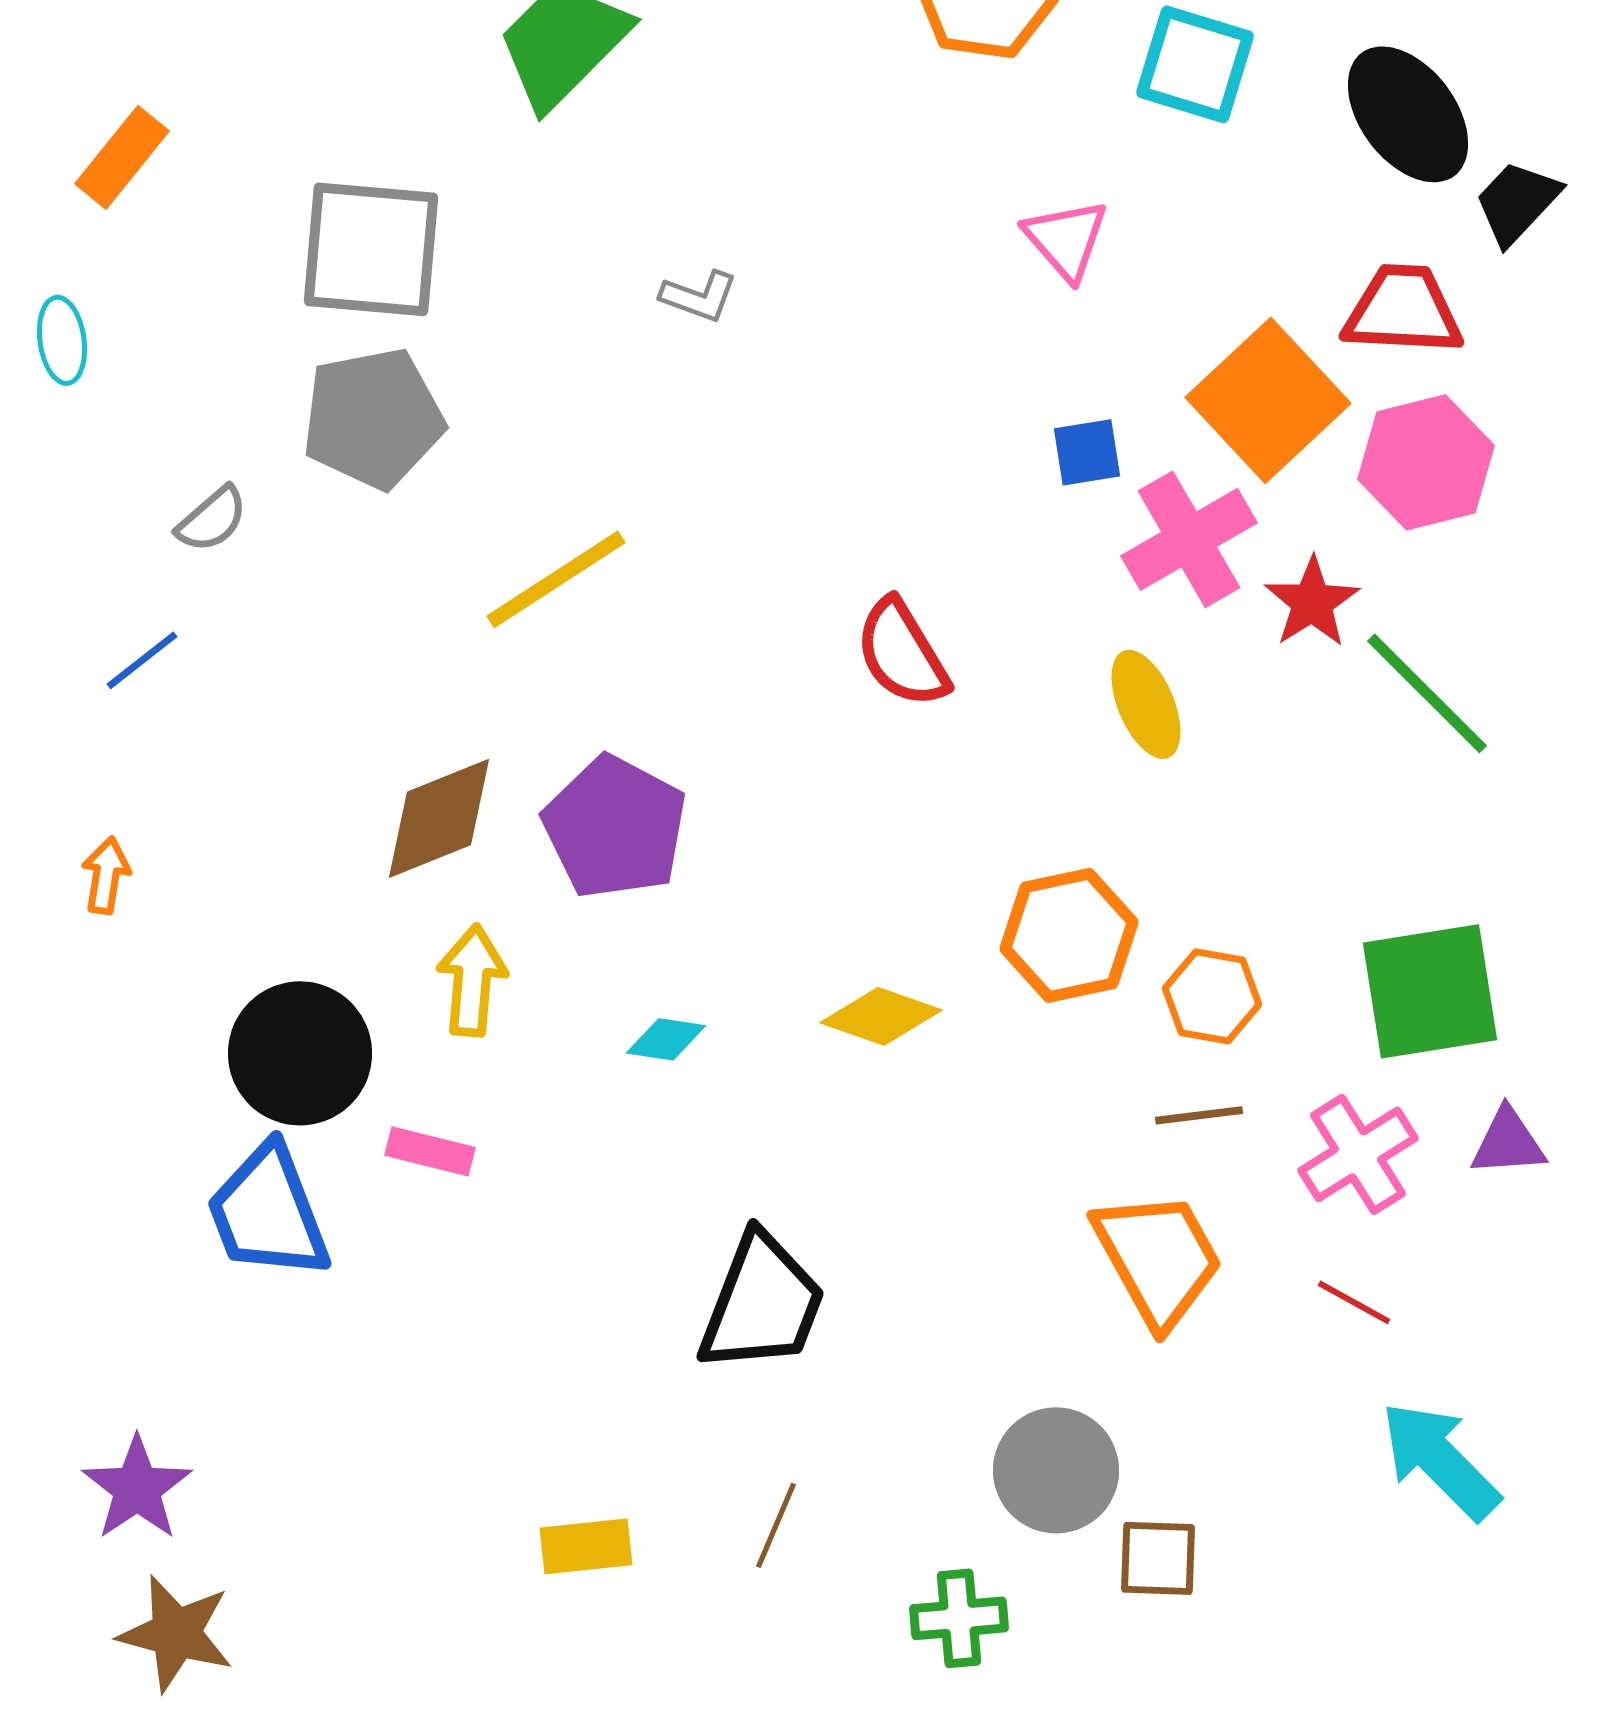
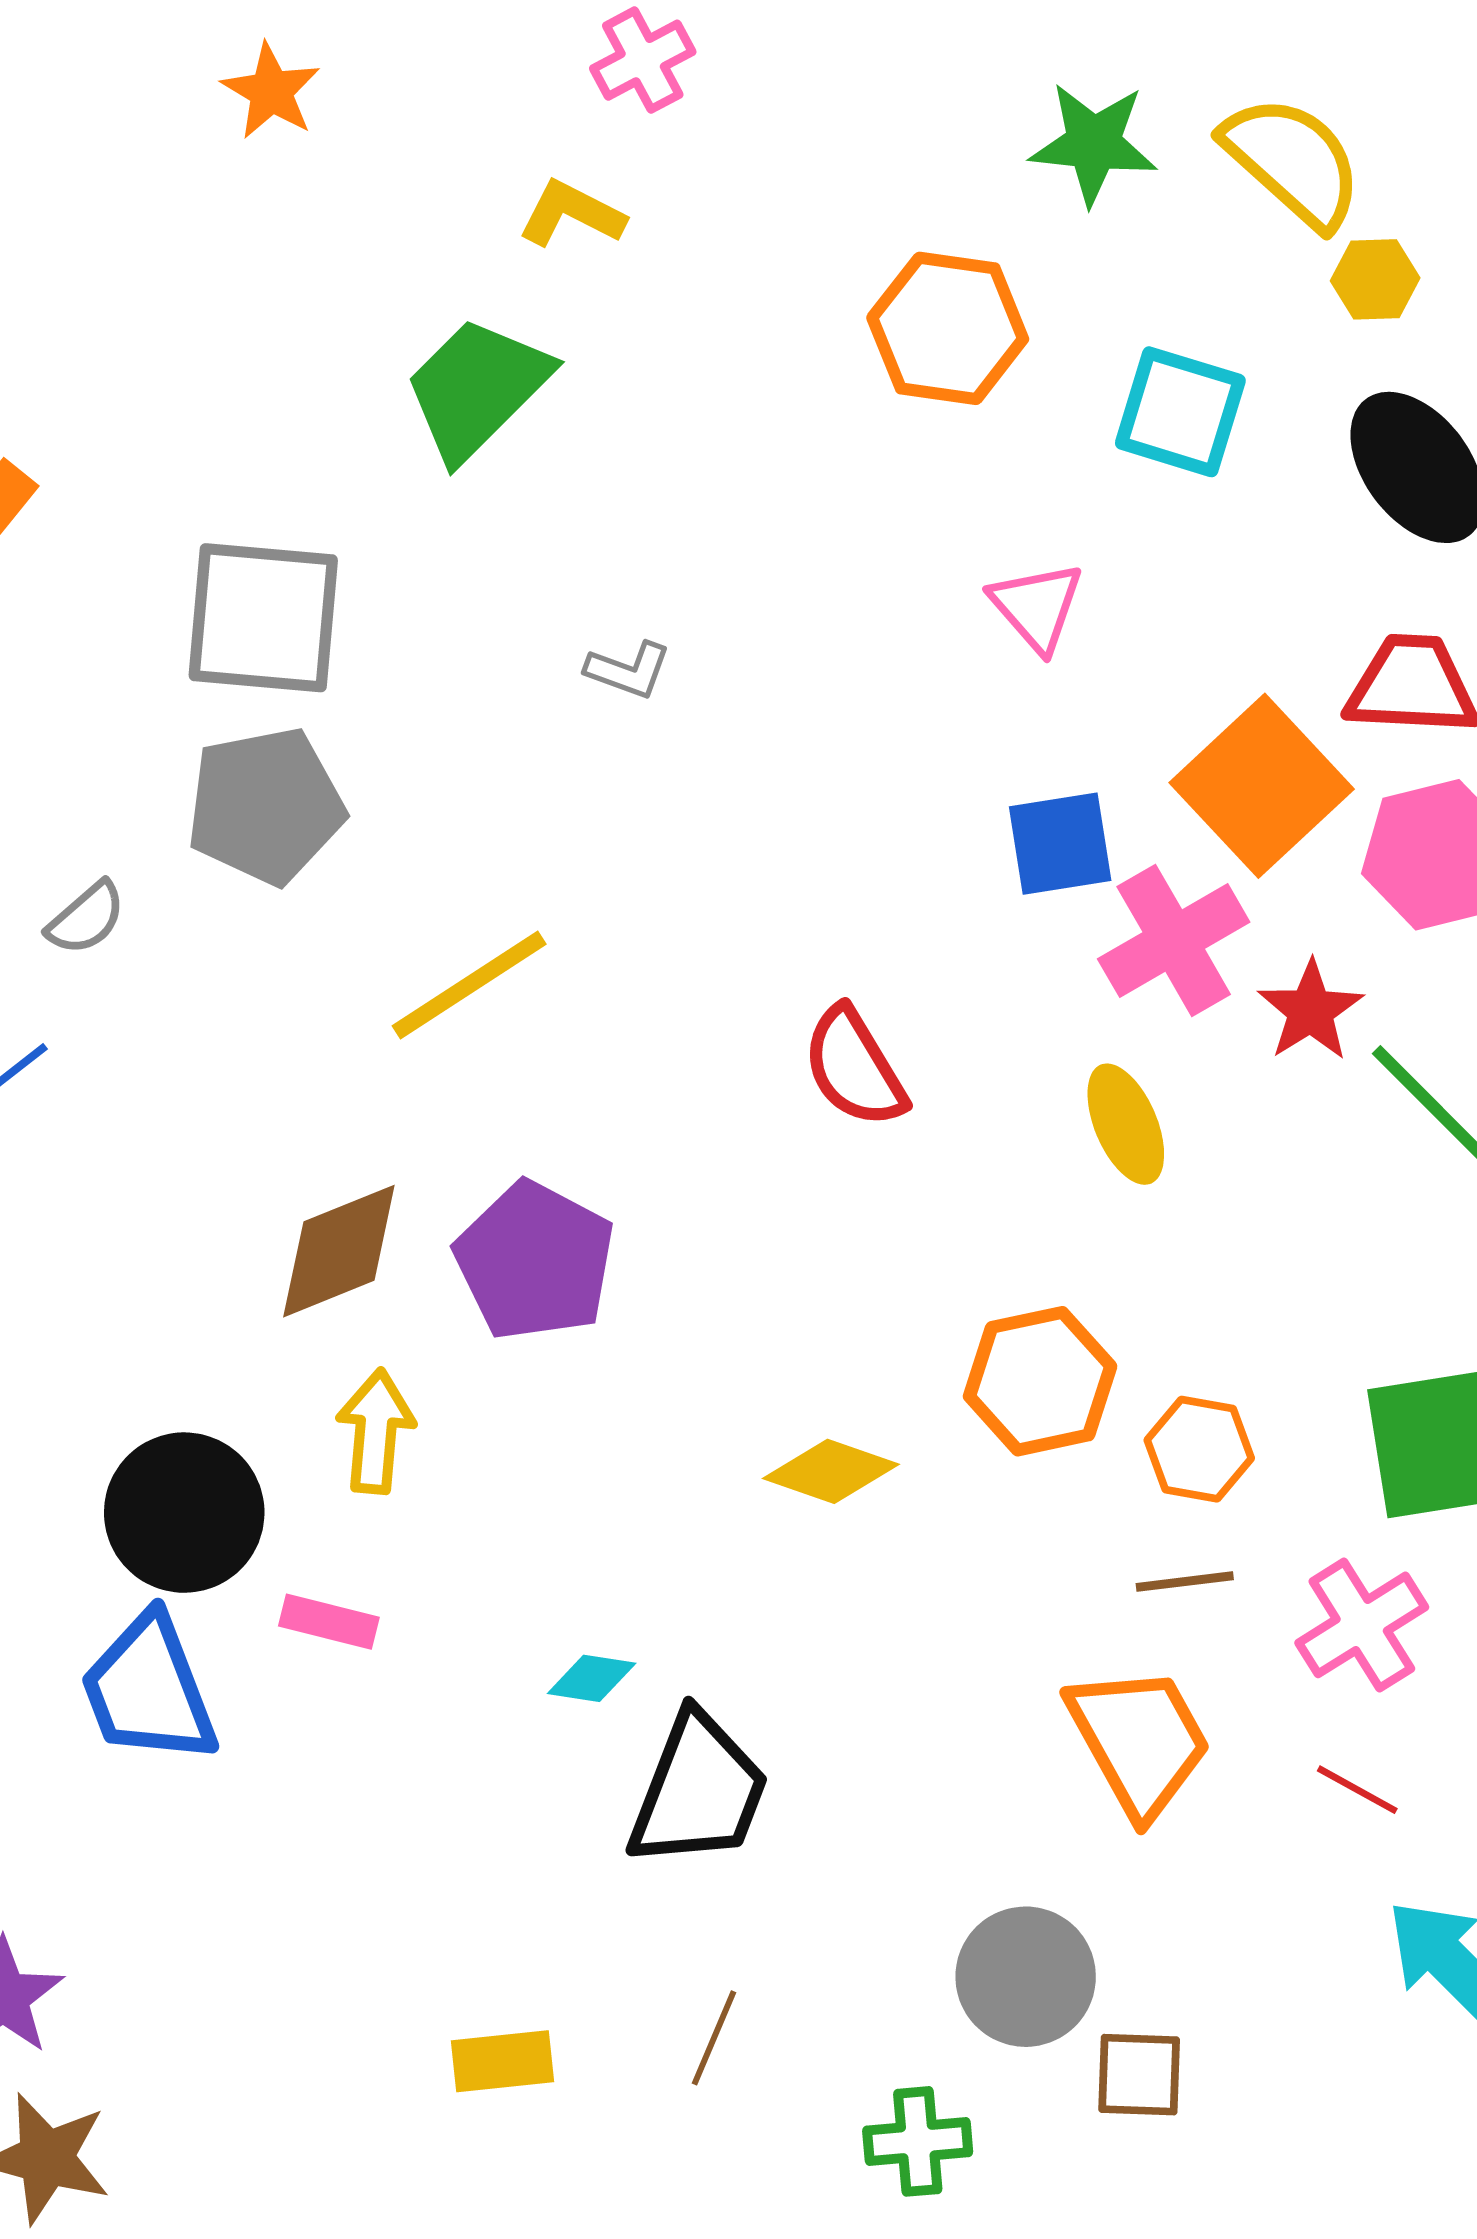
blue square: (1087, 452) -> (1060, 844), size x1.4
cyan diamond: (666, 1039) -> (592, 1678), moved

